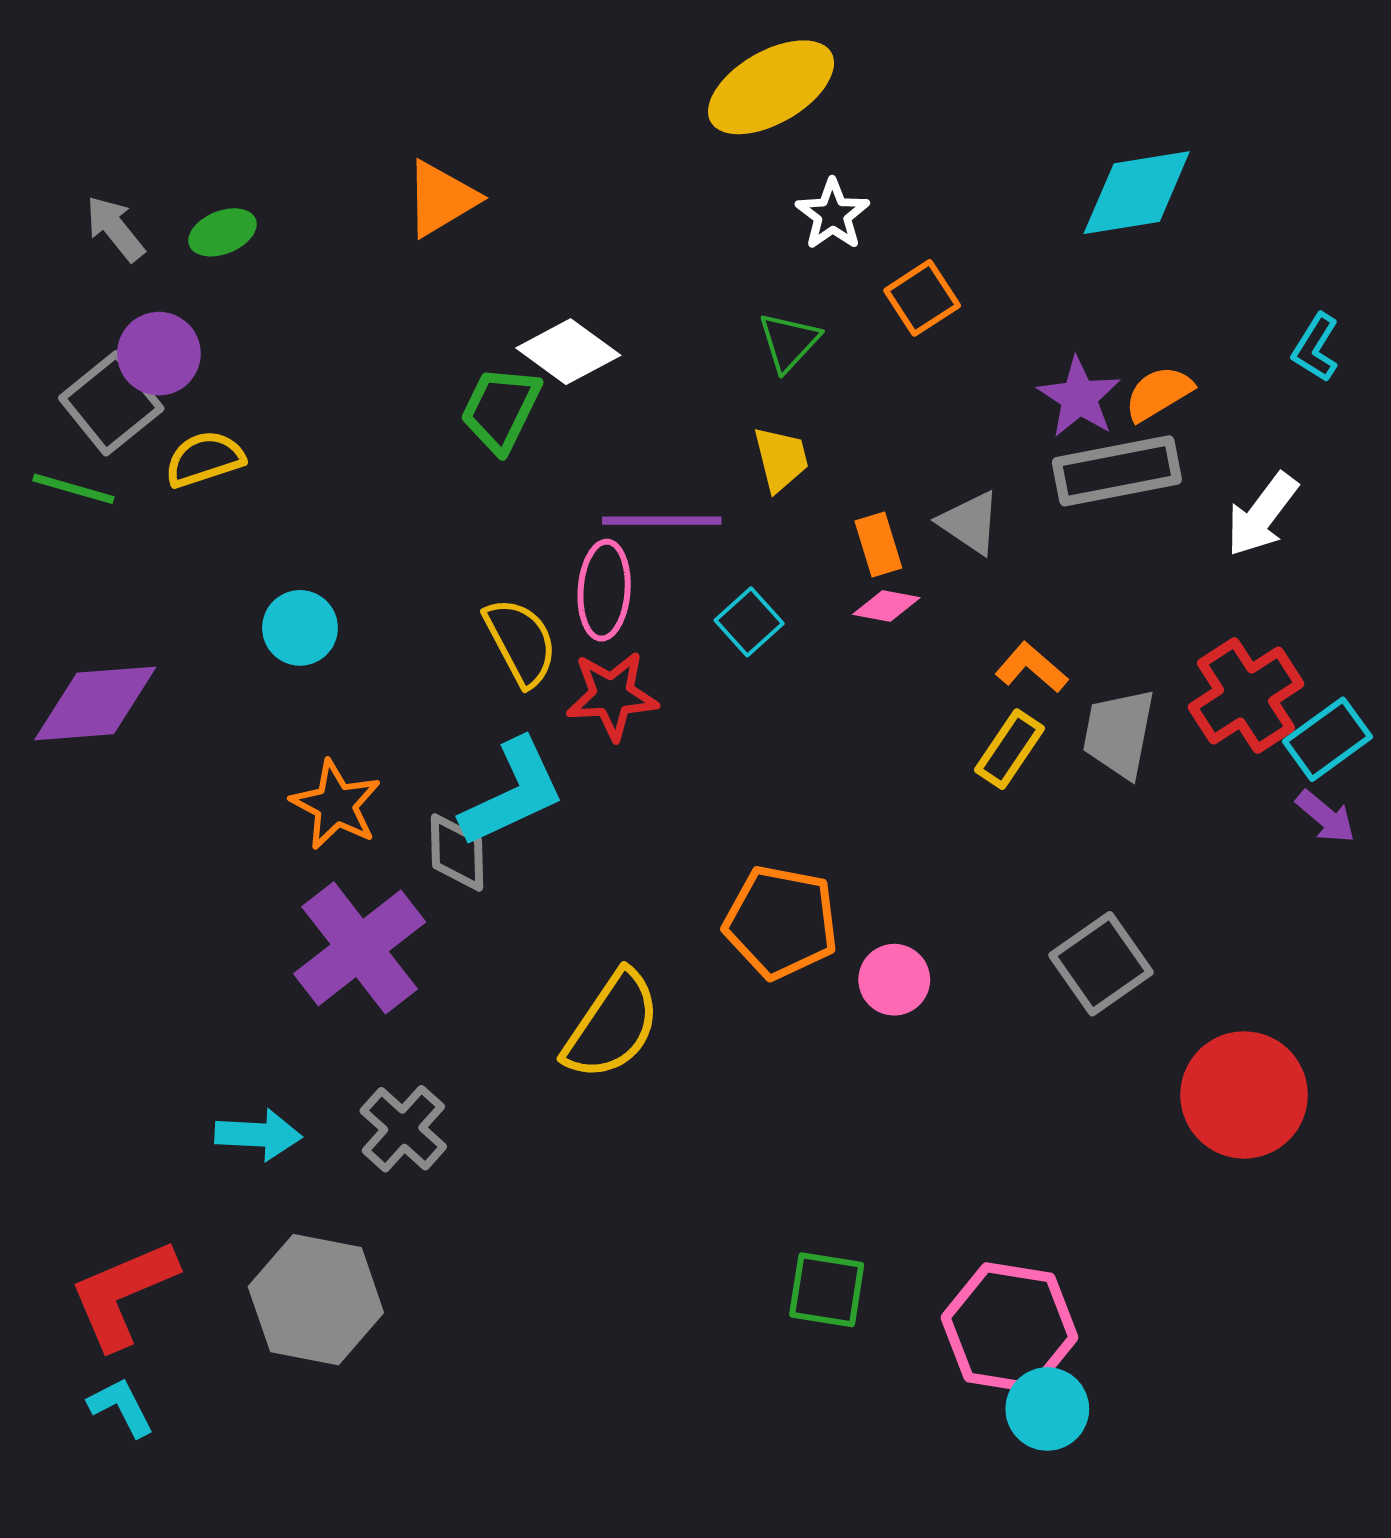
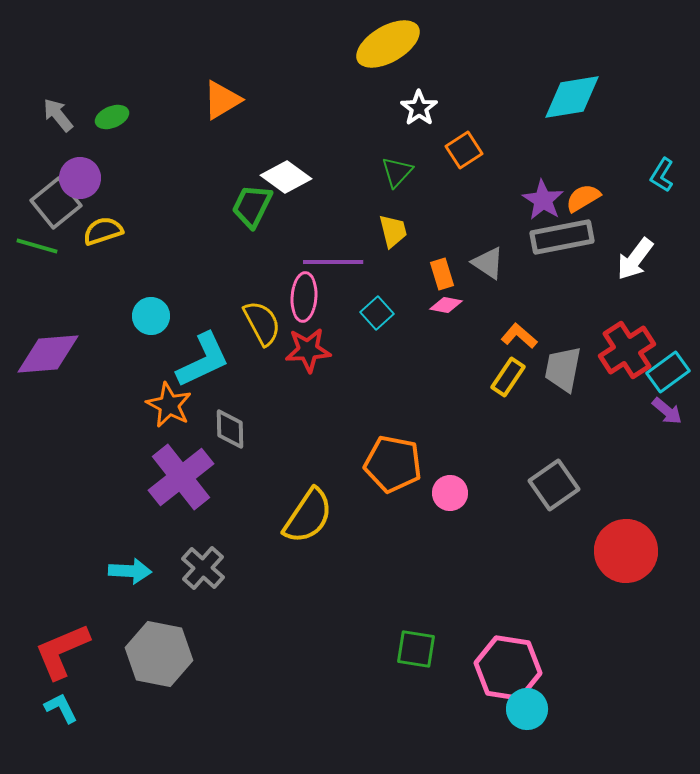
cyan L-shape: (513, 793) -> (203, 360), moved

